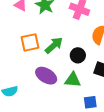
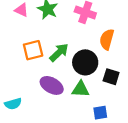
black circle: (78, 55) -> (85, 62), size x1.5

